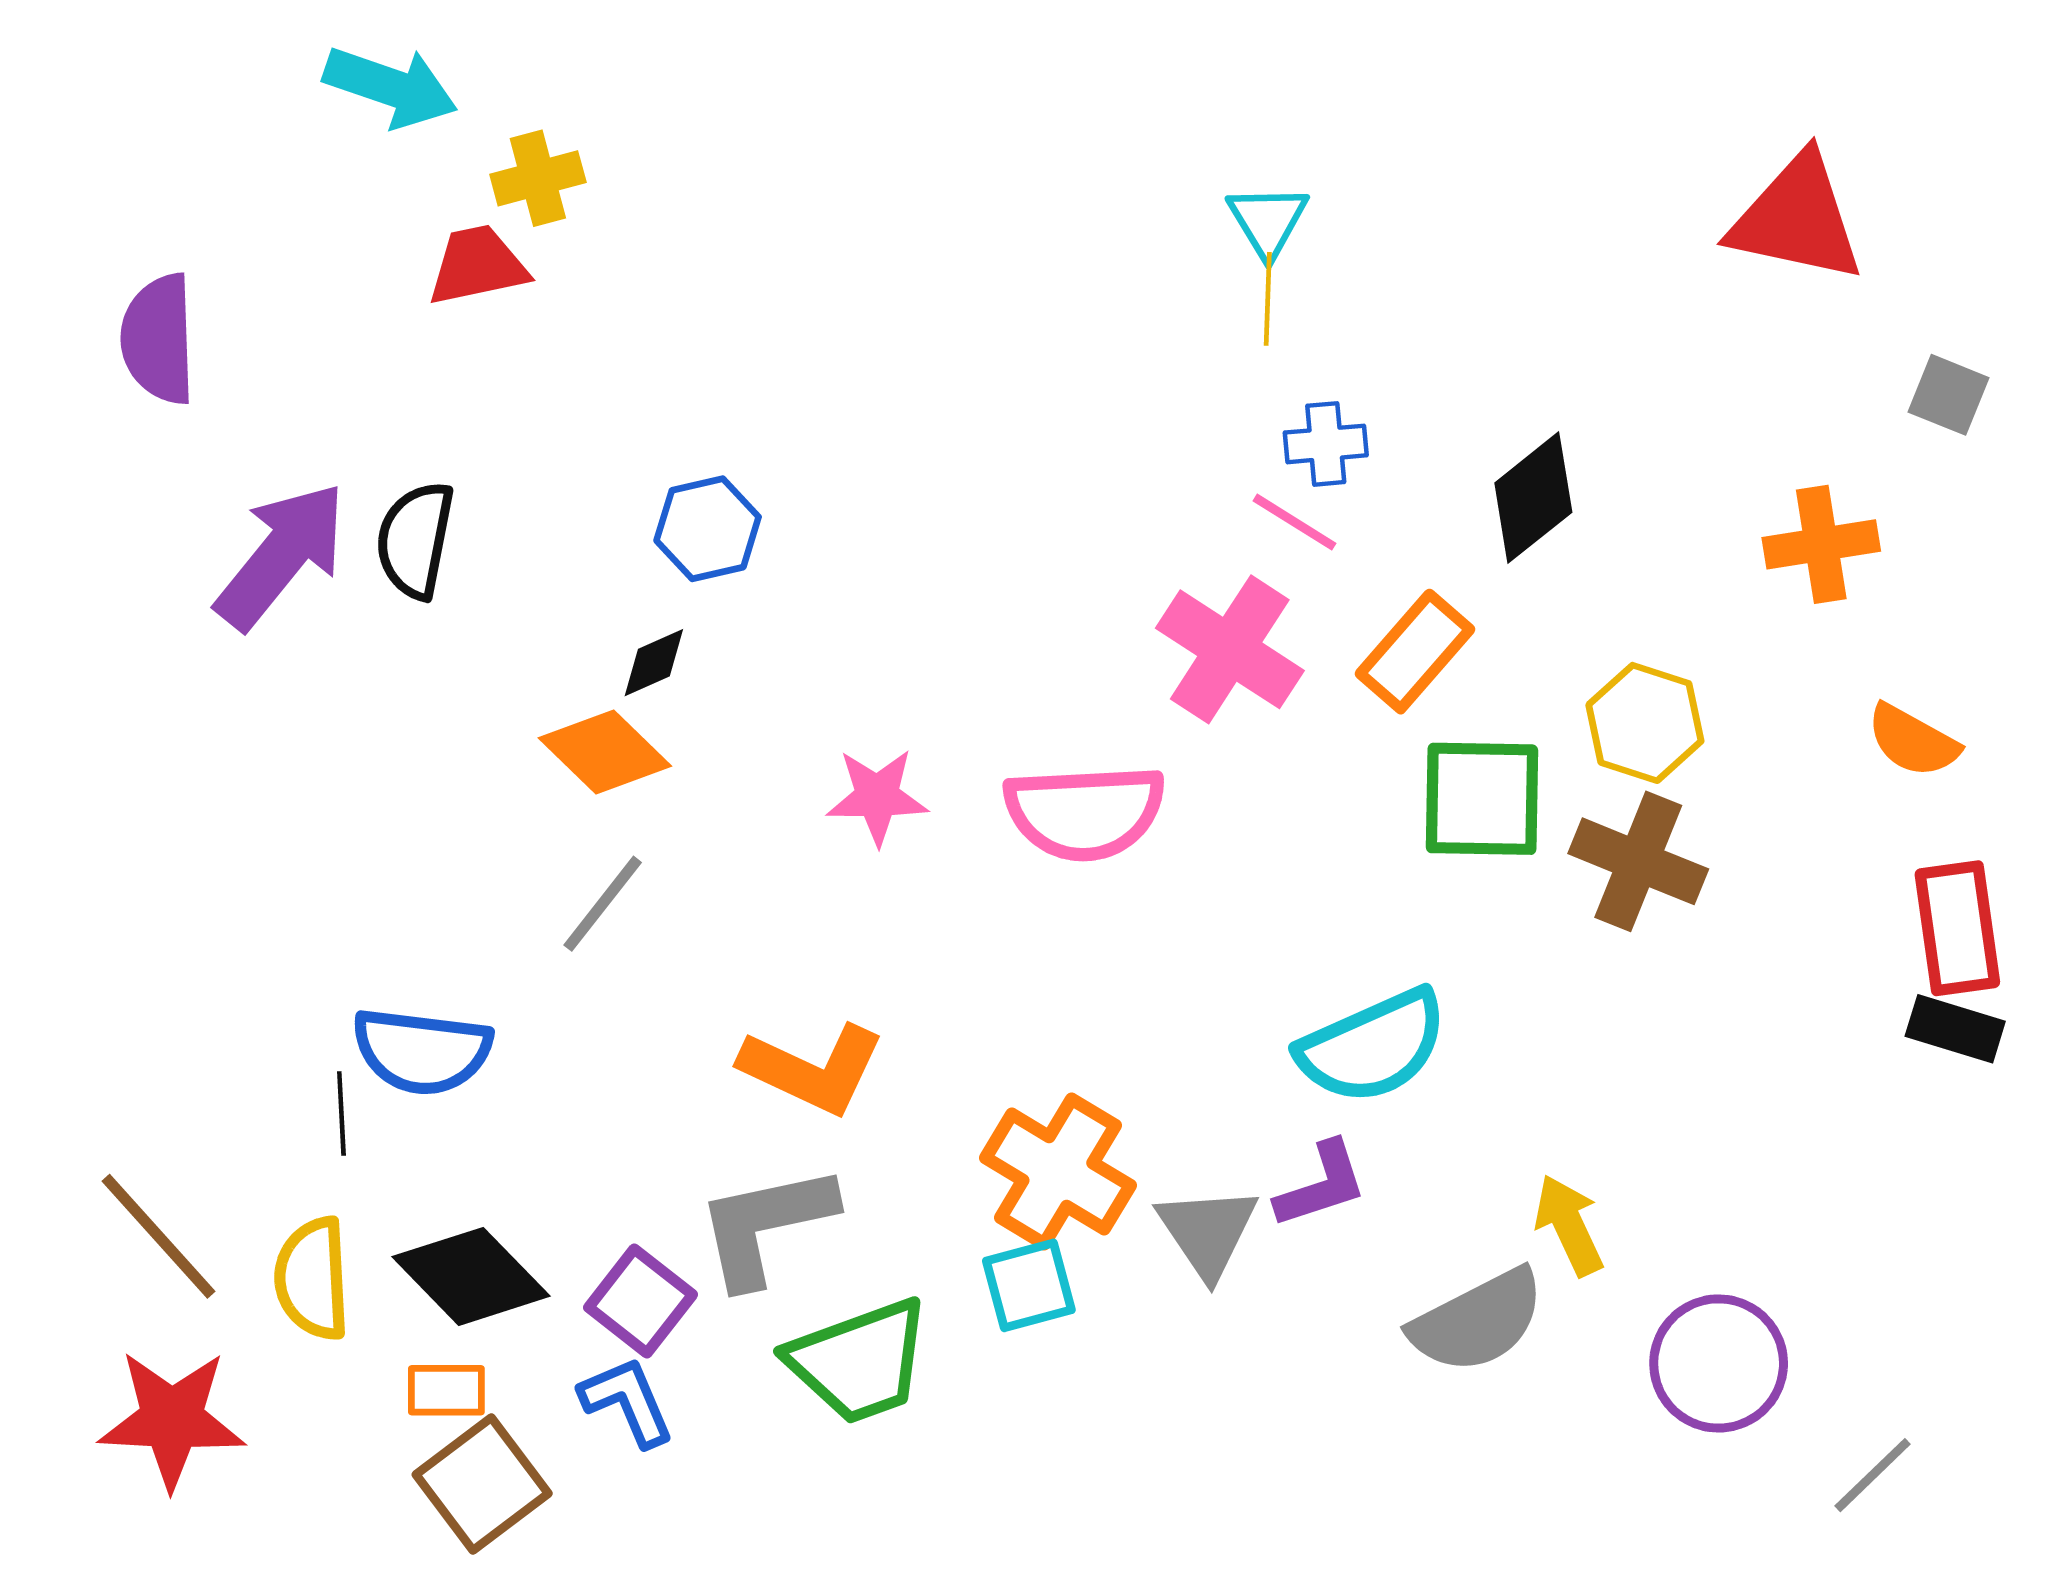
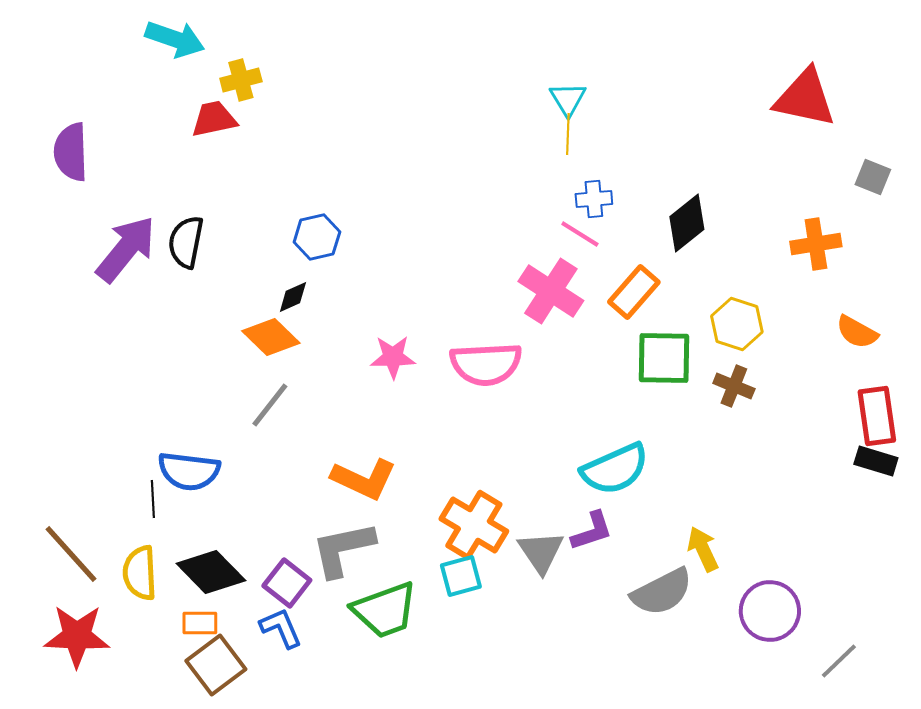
brown cross: (1638, 861) -> (734, 386), size x0.7

